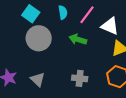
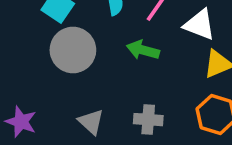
gray triangle: (38, 79) -> (91, 122), moved

